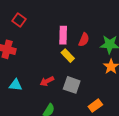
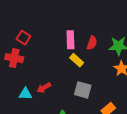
red square: (19, 20) -> (23, 38), moved
red arrow: (47, 81) -> (44, 88), moved

